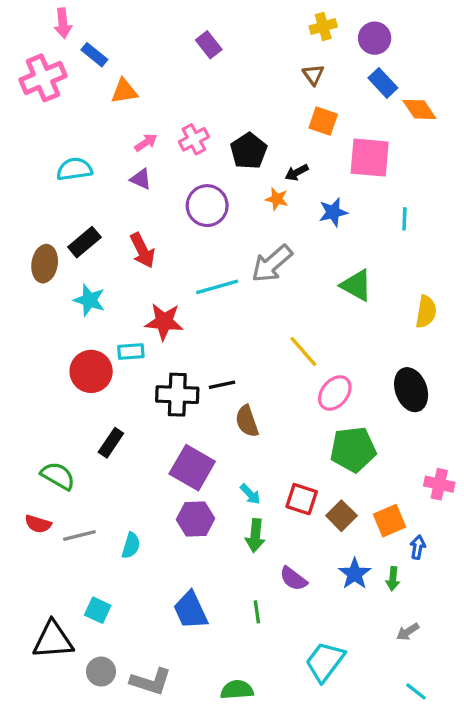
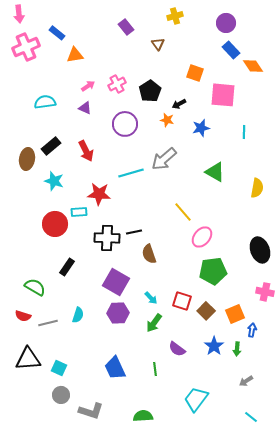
pink arrow: (63, 23) -> (19, 14), moved
yellow cross: (323, 27) -> (175, 16), moved
brown triangle: (313, 75) -> (158, 44), moved
black ellipse: (411, 390) -> (260, 250), moved
green arrow: (255, 536) -> (154, 323), turned 30
cyan semicircle: (131, 546) -> (78, 315), moved
black triangle: (53, 640) -> (28, 359), moved
gray circle: (101, 672) -> (61, 395), moved

